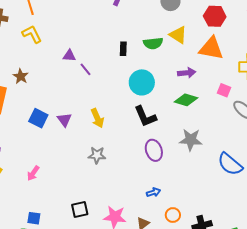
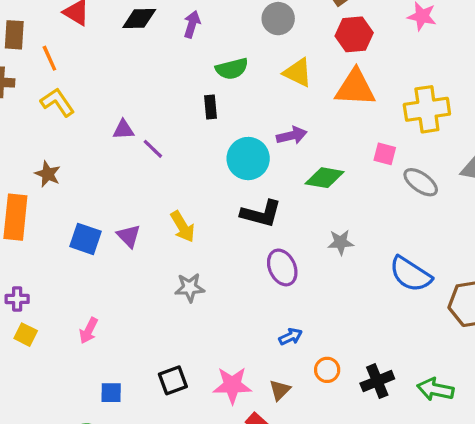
green semicircle: (153, 43) -> (232, 69), moved
purple arrow: (187, 73) -> (292, 135), moved
black L-shape: (145, 116) -> (261, 214), turned -45
gray star: (191, 140) -> (341, 242), size x0.7
blue square: (34, 218) -> (111, 393), moved

